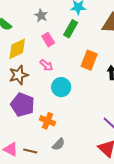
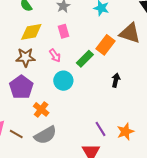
green rectangle: (71, 29) -> (85, 59), moved
orange rectangle: (89, 60) -> (105, 45), moved
gray semicircle: (59, 144) -> (45, 135), size x1.6

